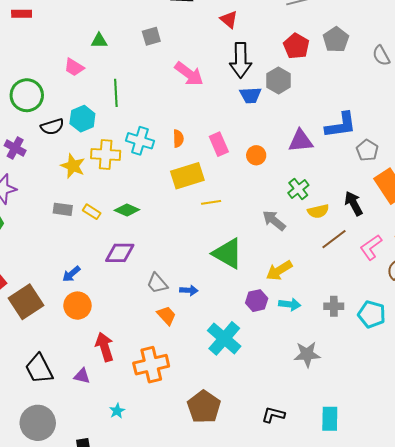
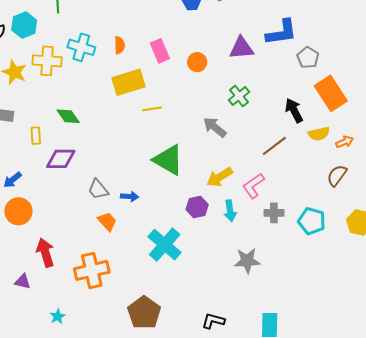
green diamond: (127, 210) -> (68, 116), turned 30
yellow semicircle: (318, 211) -> (319, 134), moved
yellow rectangle: (92, 212) -> (36, 136), moved, turned 54
pink L-shape: (371, 247) -> (253, 186), moved
cyan arrow: (290, 304) -> (230, 211), turned 75

